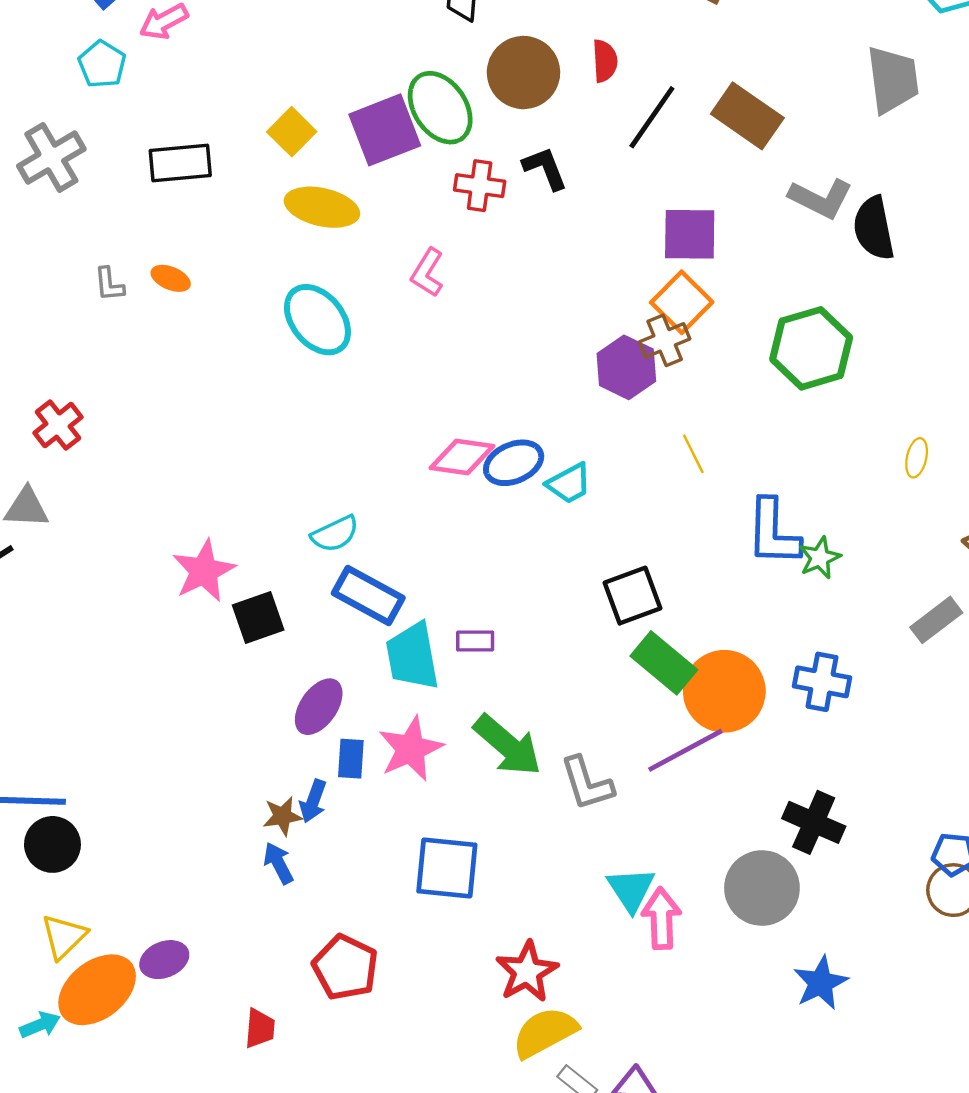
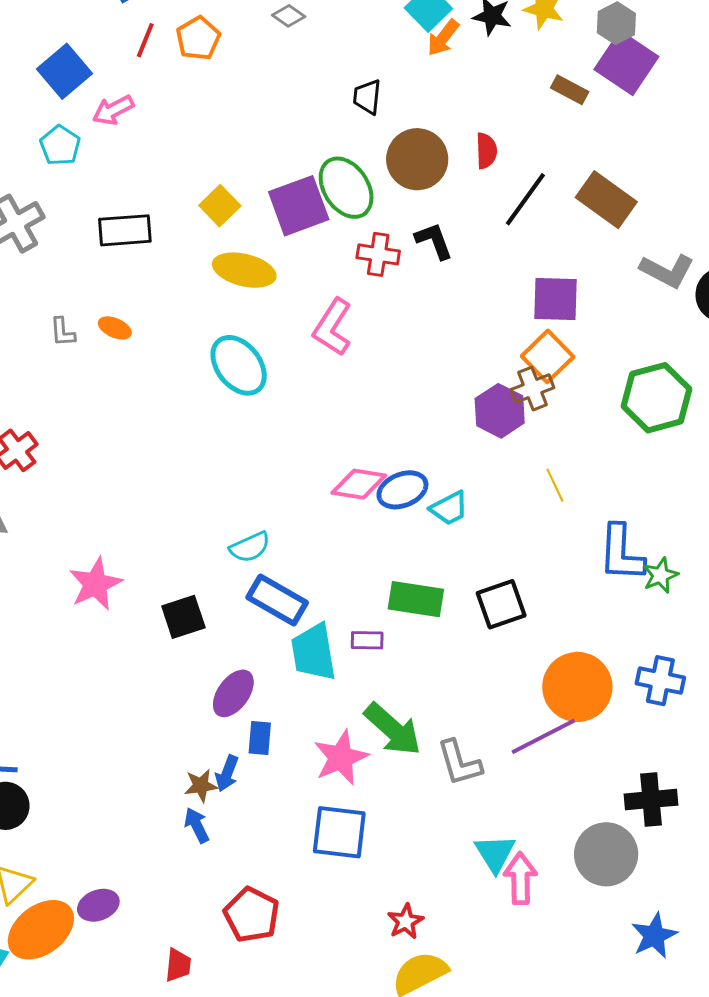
pink L-shape: (427, 273) -> (333, 327), size x1.4
pink star: (204, 571) -> (95, 584), moved
green rectangle: (664, 663) -> (416, 599), moved, turned -32
pink star: (411, 749) -> (341, 758), moved
black cross: (814, 822) -> (651, 800), turned -30
red star: (527, 972) -> (405, 921), size x0.7

